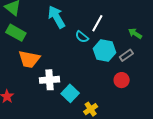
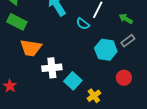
green arrow: (135, 33) -> (126, 19), moved
cyan hexagon: (104, 51) -> (106, 50), moved
red circle: (122, 80) -> (124, 78), moved

